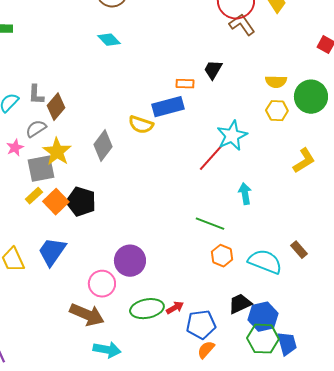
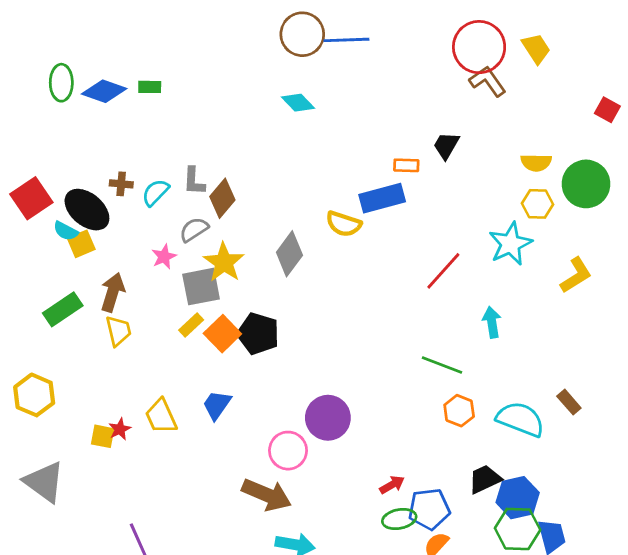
cyan star: (232, 136) -> (510, 244), moved
blue trapezoid: (52, 252) -> (217, 405), size x0.7
green ellipse: (147, 309) -> (399, 519), moved, size x0.7

